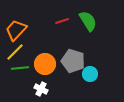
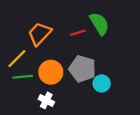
red line: (62, 21) -> (78, 33), moved
orange trapezoid: (16, 30) -> (40, 34), moved

